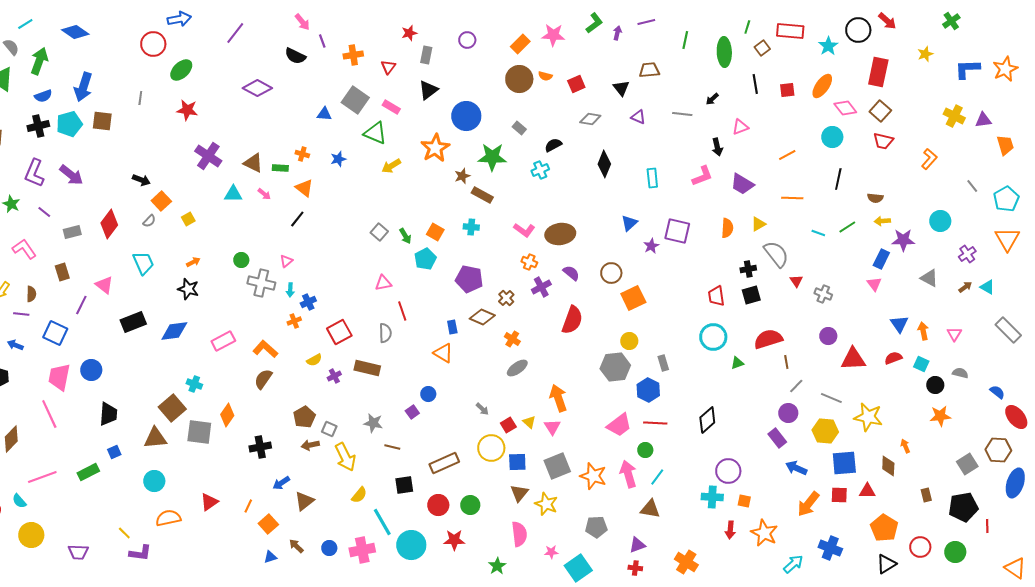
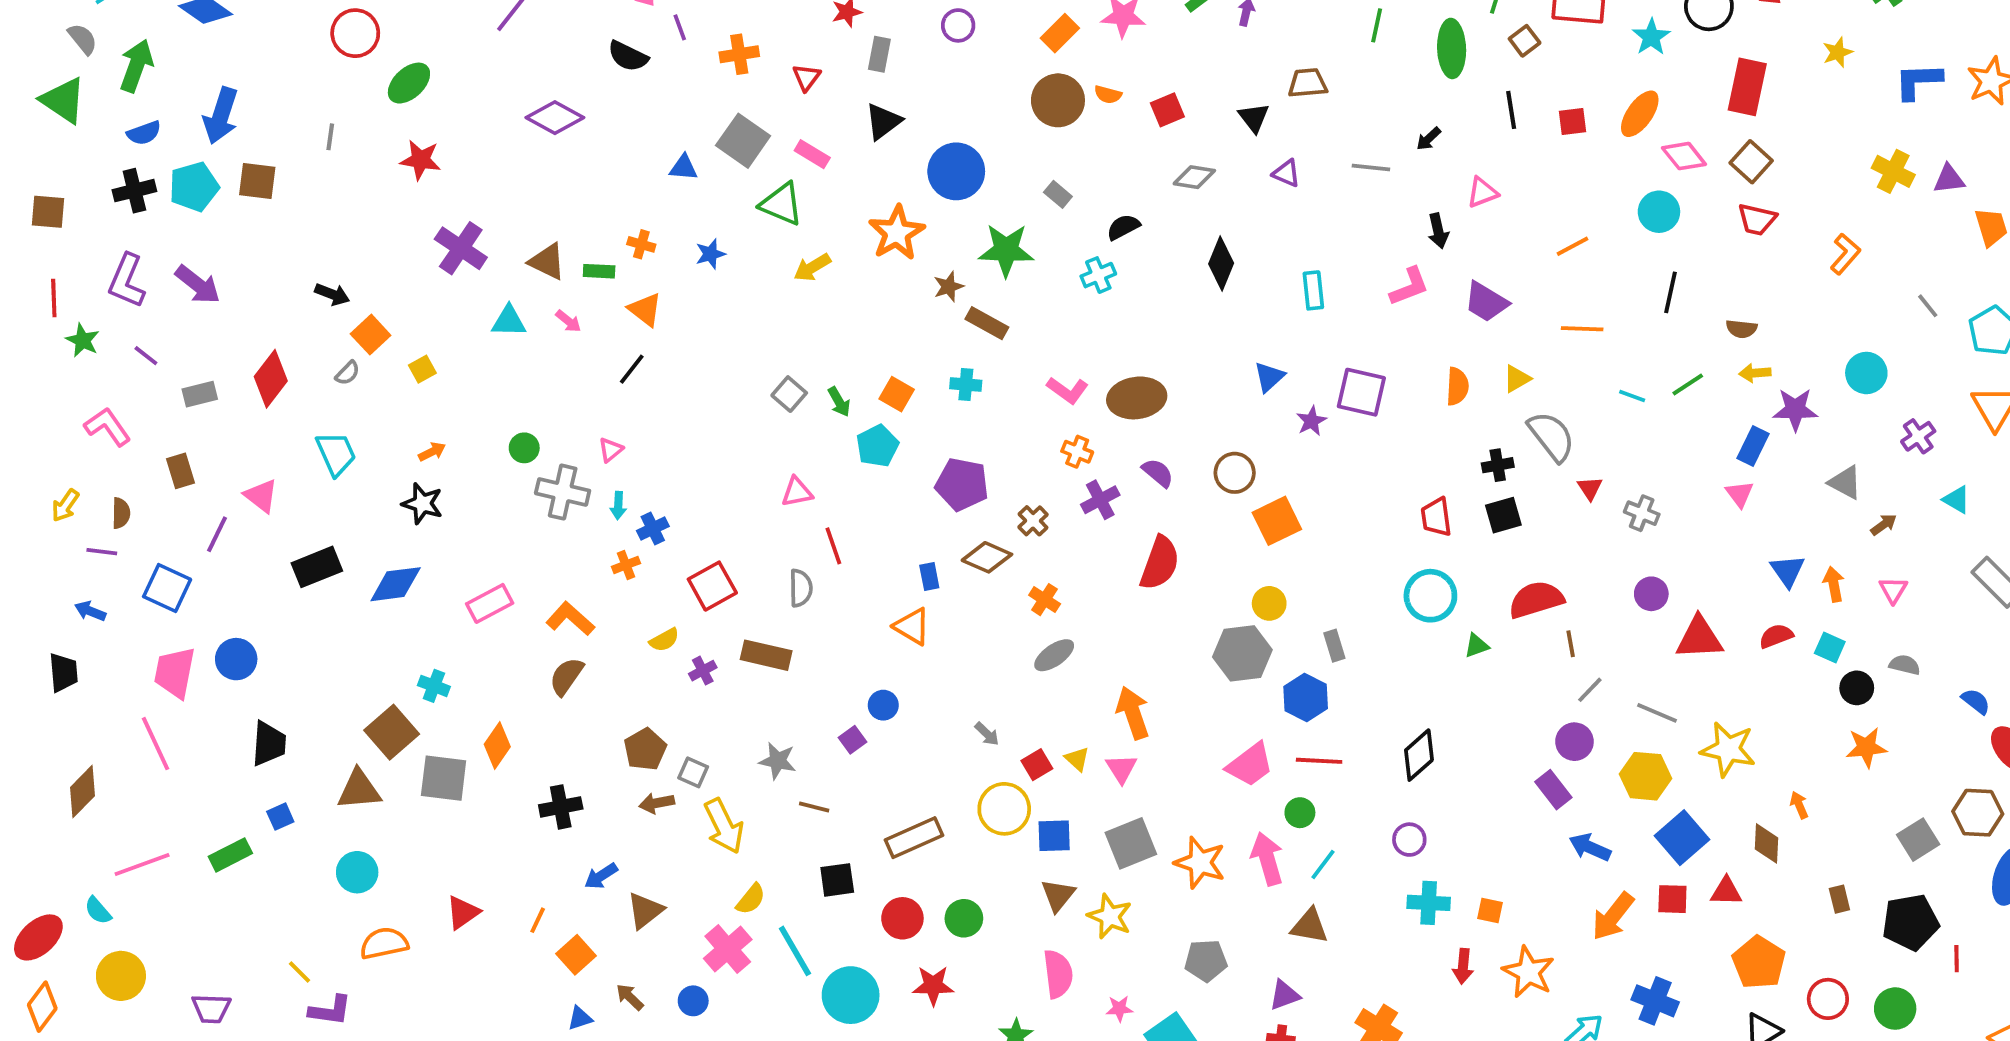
brown arrow: (965, 287) -> (1884, 525), moved
blue square: (844, 463) -> (1682, 838), turned -36
purple circle: (728, 471) -> (1409, 840), moved, size x0.7
pink cross: (362, 550) -> (728, 949), moved, turned -30

